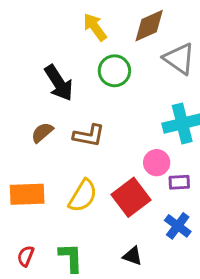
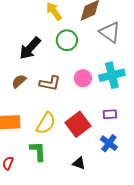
black arrow: (59, 83) -> (30, 48), turned 75
pink circle: (157, 163) -> (83, 78), moved
green L-shape: (71, 258) -> (38, 151), moved

